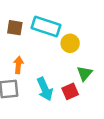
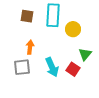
cyan rectangle: (46, 26) -> (53, 15), turned 75
red square: (70, 91) -> (73, 69), turned -32

